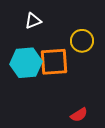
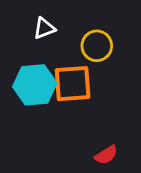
yellow circle: (82, 41) -> (97, 46), moved

